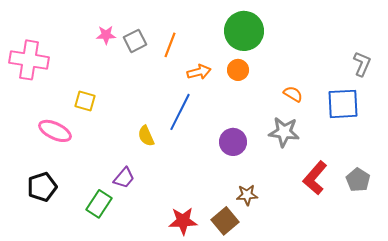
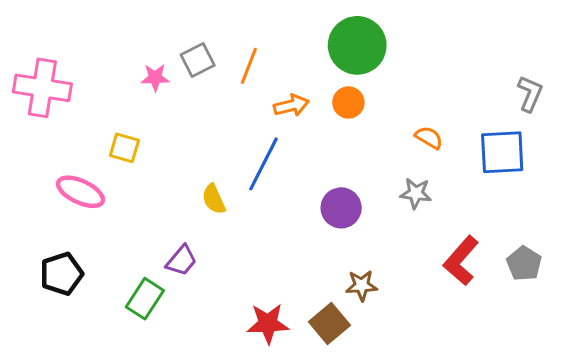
pink star: (106, 35) -> (155, 78), moved
gray star: (284, 132) -> (416, 193), size x0.7

